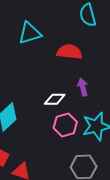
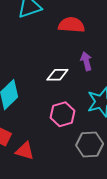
pink hexagon: (65, 125) -> (63, 114), moved

